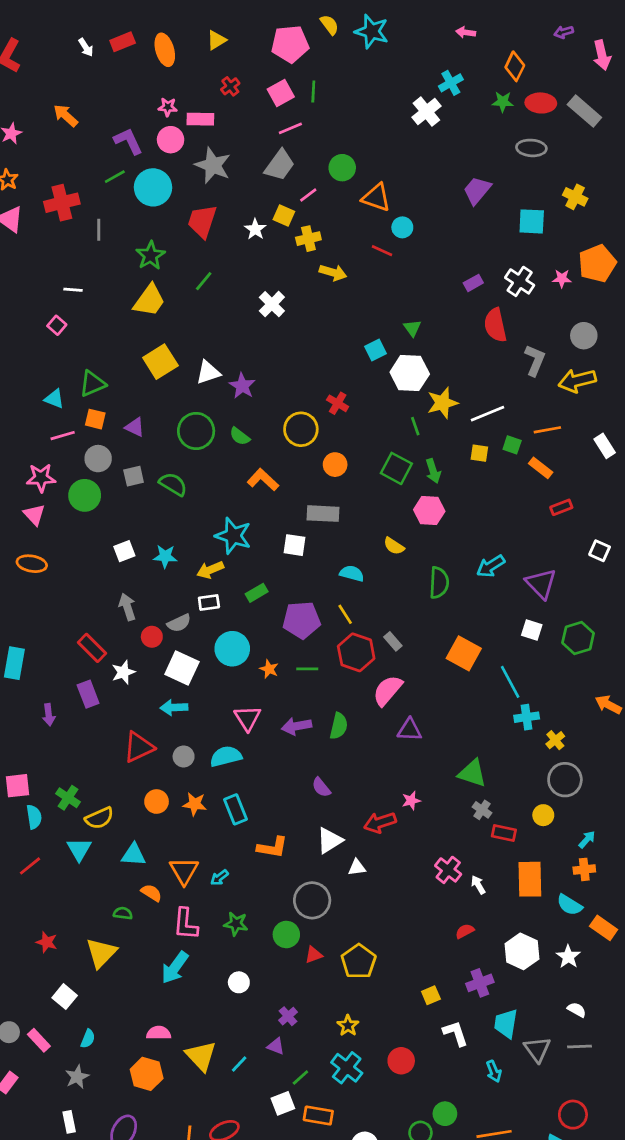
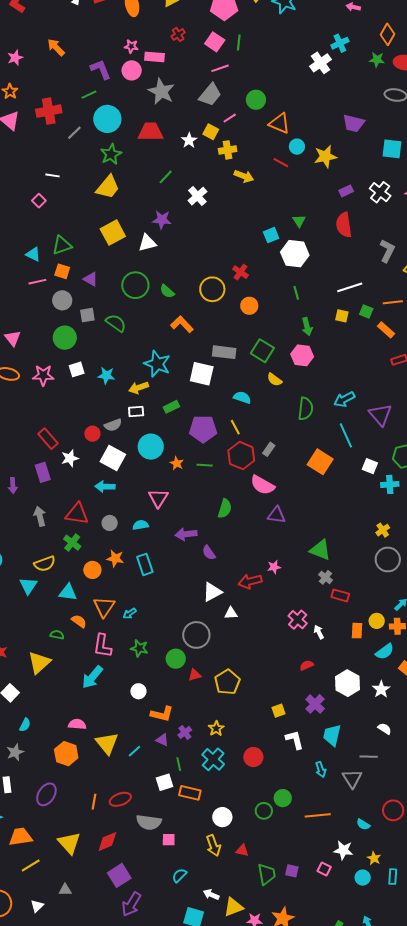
pink square: (281, 93) -> (215, 42), turned -30
cyan circle: (153, 187) -> (107, 119), moved
purple trapezoid: (477, 190) -> (354, 123), turned -120
red trapezoid: (202, 221) -> (151, 132), turned 68
gray line: (99, 230) -> (74, 133), turned 42
green line: (204, 281) -> (166, 177), moved
red semicircle: (495, 325) -> (344, 225), moved
purple star: (242, 386) -> (162, 220), moved, turned -30
yellow star: (442, 403) -> (325, 156), moved
orange circle: (335, 465) -> (249, 306), moved
green square: (396, 468) -> (262, 351), moved
pink star: (41, 478) -> (43, 375), moved
green circle: (85, 495) -> (65, 338), moved
white square: (295, 545) -> (202, 374), size x1.4
gray arrow: (127, 607) -> (40, 516), moved
white square: (532, 630) -> (370, 466), moved
gray rectangle: (393, 641) -> (269, 449), turned 72
cyan line: (510, 682) -> (346, 435), moved
pink semicircle: (388, 690) -> (262, 485), turned -105
cyan cross: (527, 717) -> (390, 484), moved
purple arrow: (297, 726) -> (186, 534), moved
red triangle: (139, 747) -> (77, 514), turned 30
cyan semicircle: (226, 756) -> (141, 525), size x0.7
green cross: (68, 798) -> (72, 543), moved
orange circle: (157, 802) -> (92, 570), moved
yellow circle: (543, 815) -> (377, 621), moved
orange L-shape: (272, 847) -> (162, 714), moved
orange rectangle: (530, 879) -> (357, 631), size x0.6
cyan semicircle: (569, 905) -> (385, 651), turned -72
purple cross: (480, 983) -> (315, 704), turned -30
purple cross: (288, 1016) -> (185, 732), moved
gray line: (579, 1046) -> (369, 757), moved
gray triangle: (537, 1049) -> (352, 779), moved
green line: (300, 1077) -> (179, 764), turned -64
red circle: (573, 1115) -> (393, 810), moved

